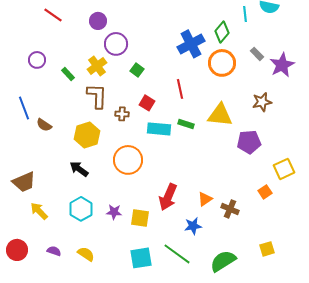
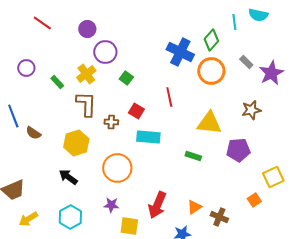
blue cross: (191, 44) -> (180, 52), turned -36
green rectangle: (186, 124) -> (193, 156), moved
yellow arrow: (39, 211) -> (28, 219), turned -78
purple star: (114, 212) -> (111, 205), moved

